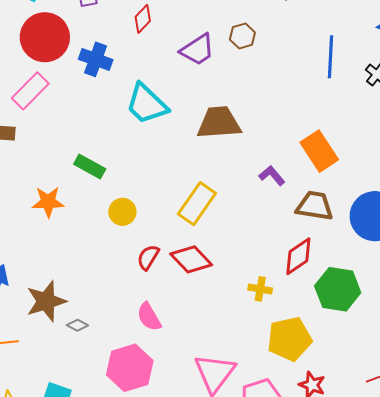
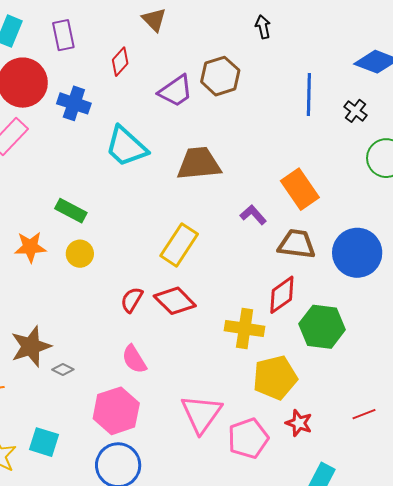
brown hexagon: (242, 36) -> (220, 76), size x1.5
yellow circle: (122, 212) -> (80, 254), moved
yellow cross: (260, 289) -> (245, 328), size x1.6

